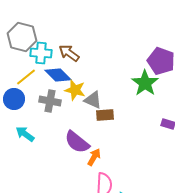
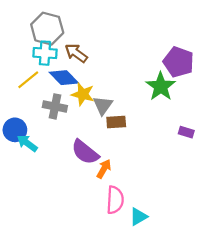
gray hexagon: (22, 37) -> (47, 29), moved
blue circle: (14, 99) -> (15, 130), moved
gray triangle: (93, 100) -> (103, 105), turned 42

